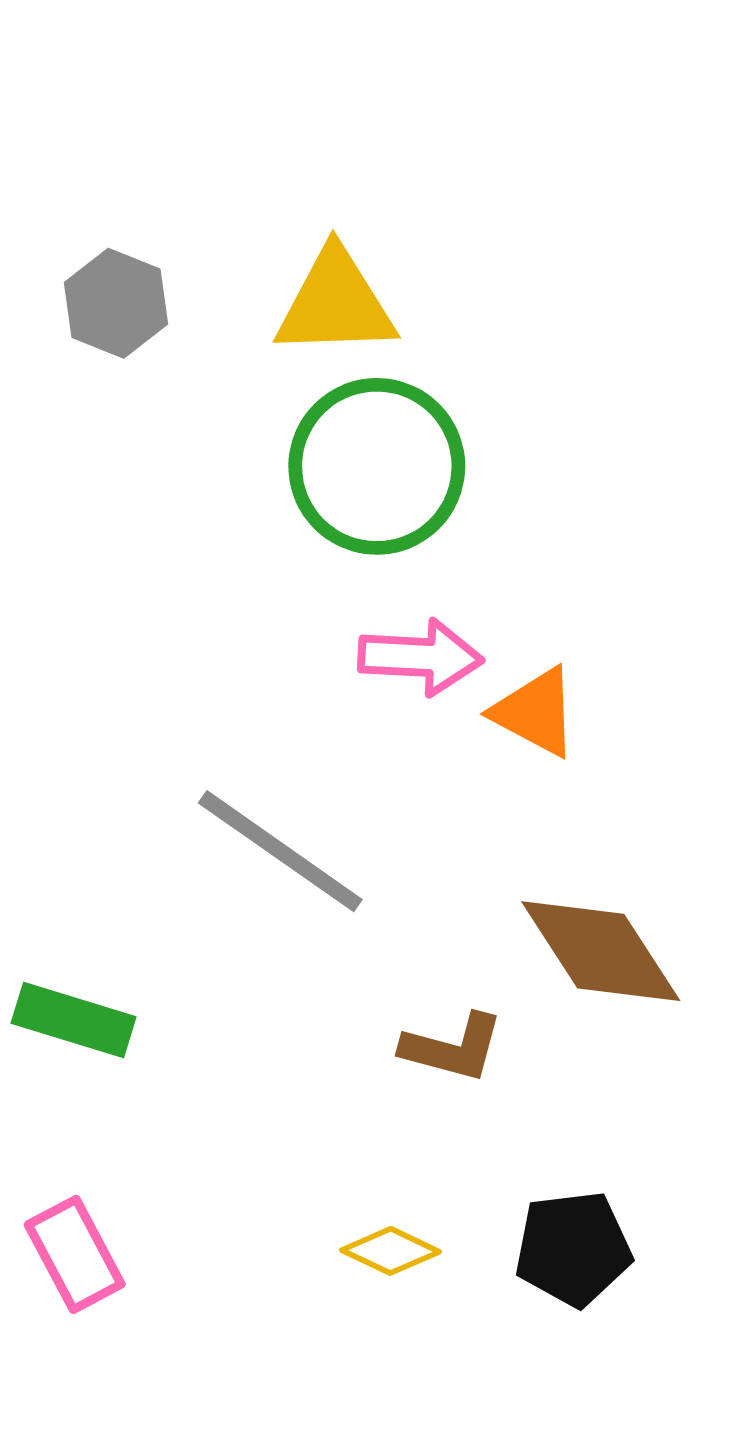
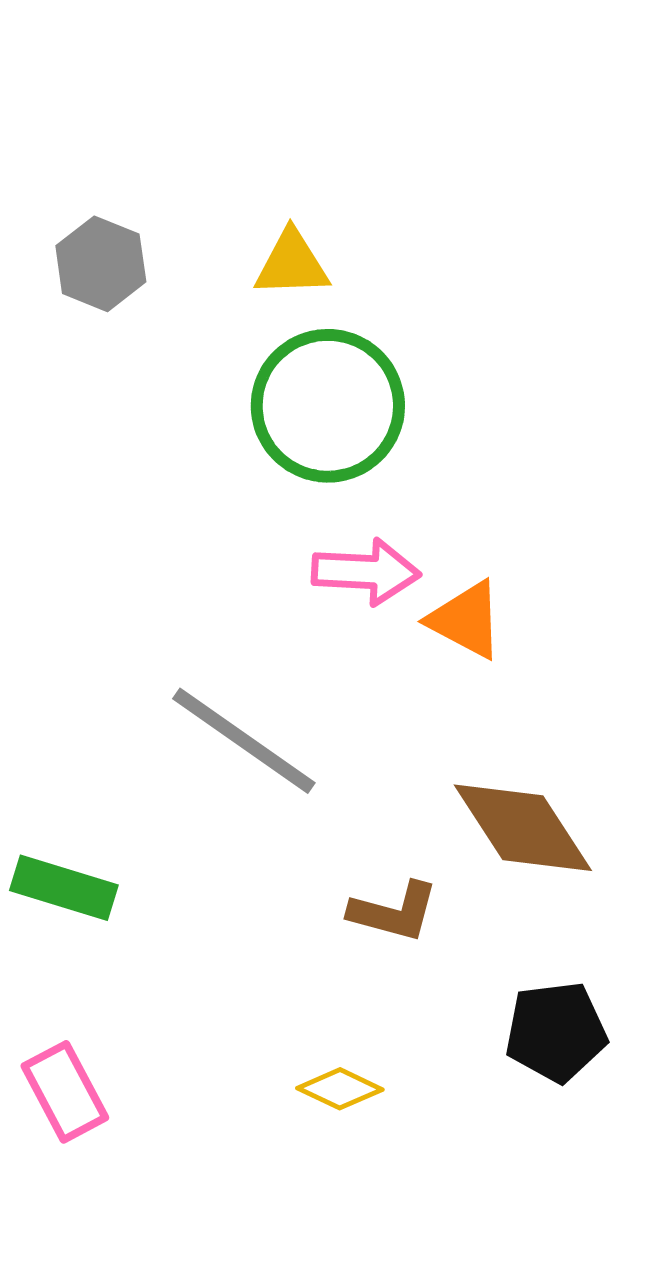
yellow triangle: (335, 303) -> (292, 264), size x0.7
black pentagon: (573, 1249) -> (556, 1032), moved

